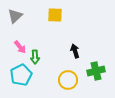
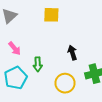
green arrow: (35, 57) -> (38, 64), moved

